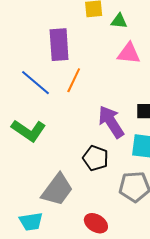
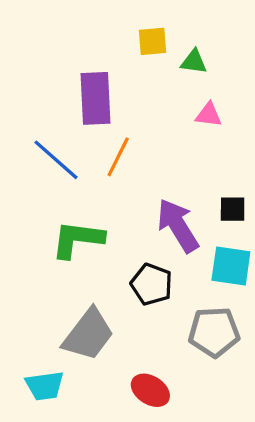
pink triangle: (129, 53) -> (209, 115), size x0.7
green L-shape: (29, 130) -> (78, 239), moved, turned 152

